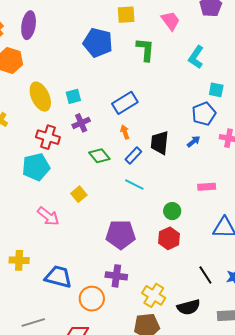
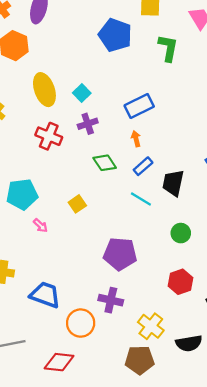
cyan square: (73, 96) -> (82, 93), turned -35
black trapezoid: (160, 143) -> (173, 183), moved
cyan pentagon: (36, 167) -> (22, 194), moved
pink arrow: (48, 216) -> (40, 225), size x0.6
red hexagon: (169, 238) -> (180, 282), moved

